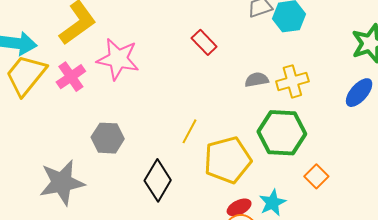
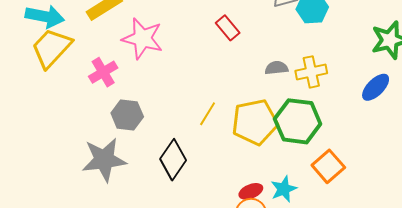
pink cross: (71, 77) -> (103, 72), moved
yellow pentagon: (228, 160) -> (255, 122), moved
orange square: (316, 176) -> (328, 166), size x1.4
gray star: (62, 183) -> (104, 160), moved

